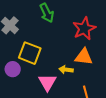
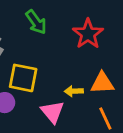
orange triangle: (84, 57) -> (102, 83), moved

